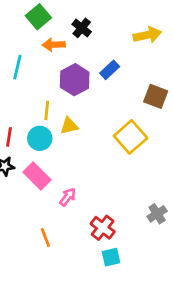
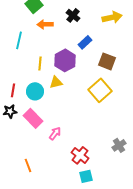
black cross: (82, 28) -> (73, 15), moved
purple hexagon: (75, 80) -> (65, 60), moved
brown square: (156, 96) -> (107, 61), moved
yellow line: (47, 110) -> (40, 63), moved
orange line: (45, 238) -> (28, 165), moved

